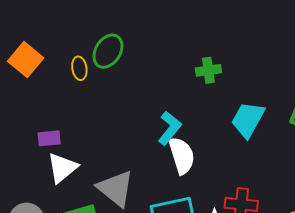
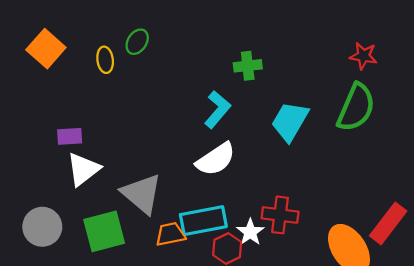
green ellipse: (108, 51) -> (137, 42), size x0.7
cyan L-shape: (170, 128) -> (217, 109), moved
white semicircle: (182, 156) -> (216, 159), turned 72

